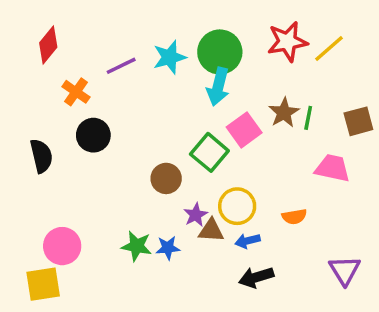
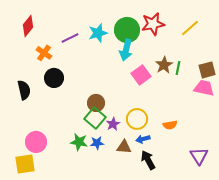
red star: (287, 42) -> (153, 24), moved
green square: (209, 152) -> (95, 118), moved
pink trapezoid: (332, 168) -> (204, 88), moved
brown triangle: (211, 230) -> (124, 147), moved
black arrow: (256, 277) -> (148, 160), turned 78

